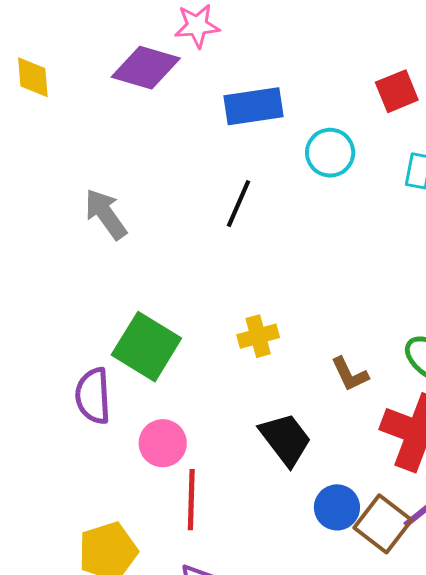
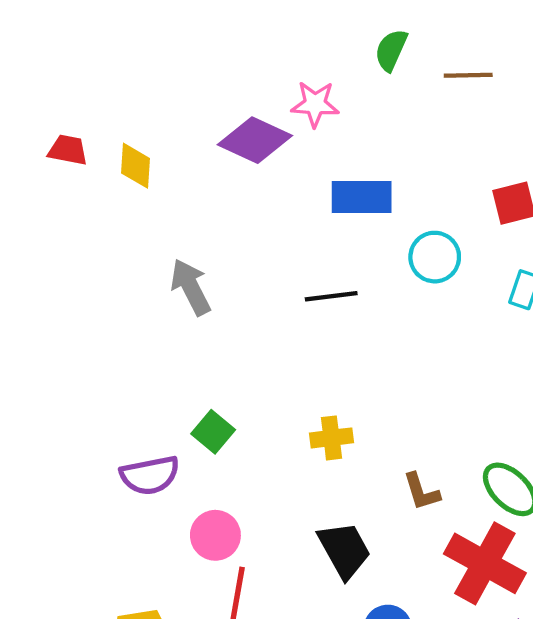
yellow diamond: (33, 77) -> (136, 166), moved
black line: (239, 204) -> (331, 296), turned 51
green square: (146, 347) -> (213, 432), size x0.6
purple semicircle: (93, 396) -> (150, 475), turned -106

